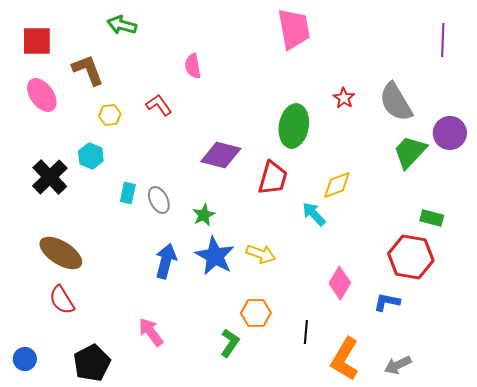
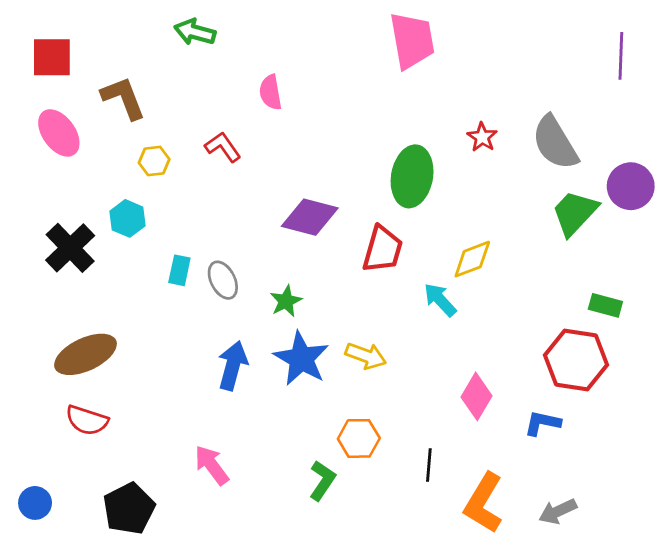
green arrow: (122, 25) -> (195, 32), moved
brown ellipse: (61, 253) -> (85, 354), turned -57
red semicircle: (62, 300) -> (87, 420), turned -40

